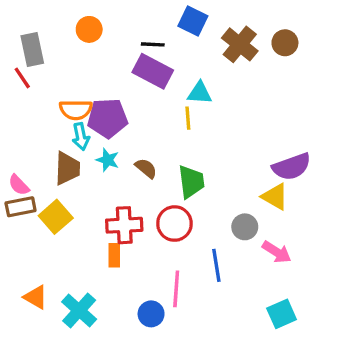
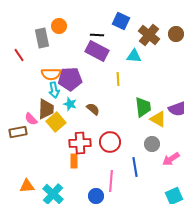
gray rectangle: (32, 49) -> (42, 38), moved
cyan triangle: (200, 93) -> (134, 56), moved
green trapezoid: (191, 182) -> (143, 107), moved
pink semicircle: (19, 185) -> (31, 119), moved
yellow triangle: (275, 197) -> (158, 119), moved
yellow square: (56, 217) -> (56, 122), moved
pink arrow: (277, 252) -> (171, 159), turned 114
orange triangle: (36, 297) -> (27, 186), turned -35

